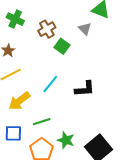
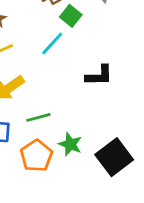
cyan line: (50, 84) -> (52, 44), moved

